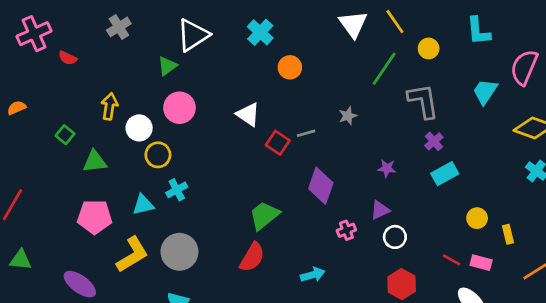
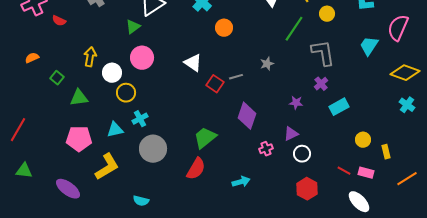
orange semicircle: (17, 108) -> (32, 58), moved
purple cross: (434, 141) -> (321, 84), moved
gray circle: (179, 252) -> (153, 149), moved

